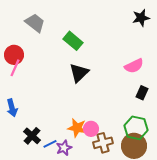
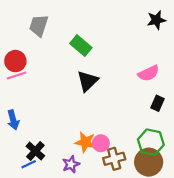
gray trapezoid: (35, 23) -> (39, 26), turned -110
pink line: (15, 68) -> (16, 75), turned 48
blue line: (50, 144) -> (29, 164), moved

